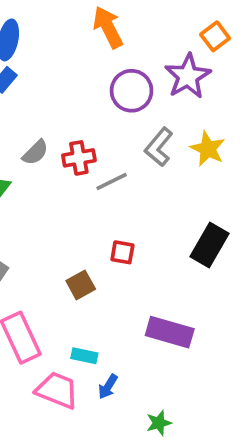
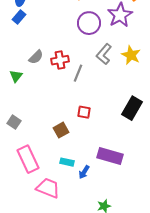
gray line: (112, 182) -> (78, 73), turned -42
cyan rectangle: (84, 356) -> (67, 162), moved
blue arrow: (108, 387) -> (84, 172), moved

